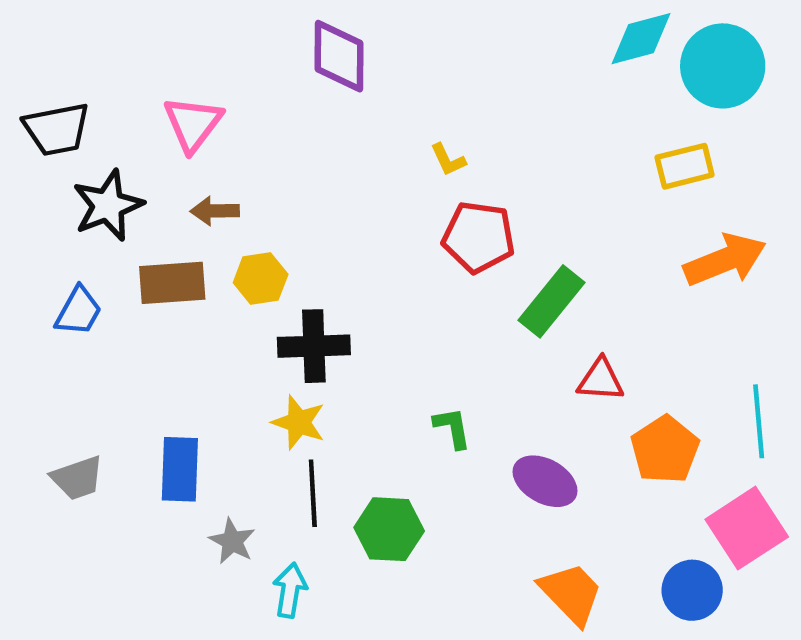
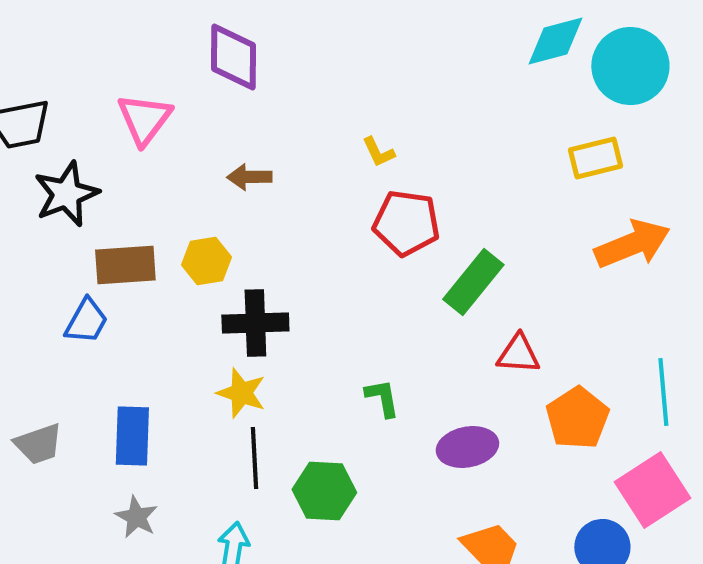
purple diamond: (339, 56) -> (233, 57), moved
brown arrow: (215, 211) -> (249, 177), moved
blue trapezoid: (78, 311) -> (86, 321), moved
purple ellipse: (545, 481) -> (467, 447), turned -40
gray star: (232, 541) -> (136, 517), moved

